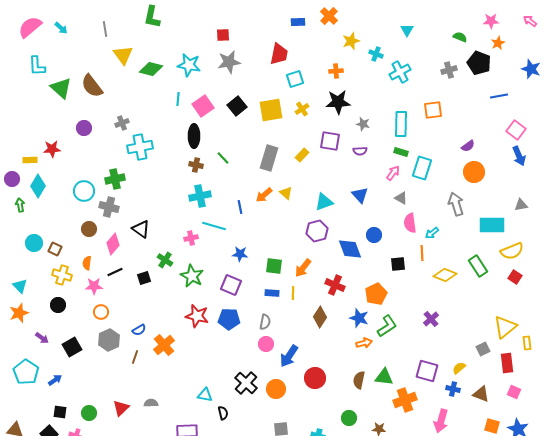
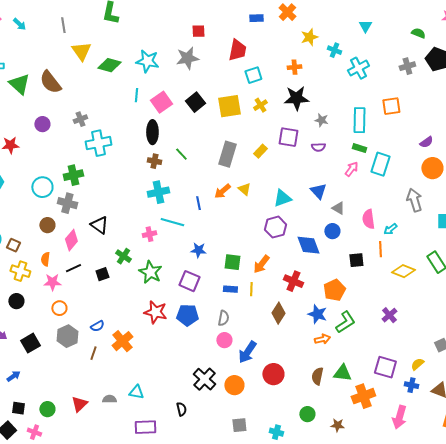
red square: (223, 35) -> (198, 31), moved
gray triangle: (401, 198) -> (338, 208), moved
cyan triangle: (205, 395) -> (136, 392), moved

